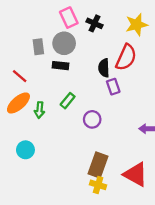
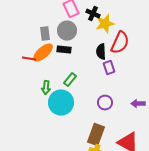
yellow star: (137, 25) -> (105, 24), moved
red line: (20, 76) -> (29, 59), turned -32
orange ellipse: (18, 103) -> (43, 53), moved
purple circle: (92, 119) -> (105, 103), moved
cyan circle: (25, 150) -> (61, 103), moved, size x1.6

